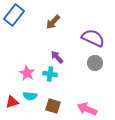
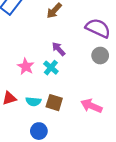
cyan cross: (50, 74) -> (51, 68), turned 32
cyan semicircle: (30, 96) -> (33, 101), moved

